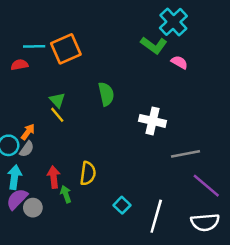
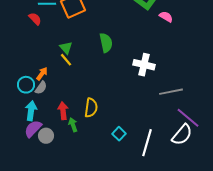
red semicircle: (19, 65) -> (35, 19), turned 56
white semicircle: (205, 222) -> (182, 135), moved, turned -45

